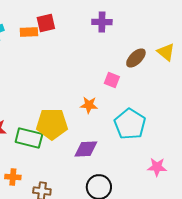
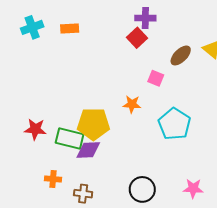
red square: (46, 23) -> (137, 38), moved, turned -30
purple diamond: (86, 149) -> (88, 150), moved
pink star: (157, 167) -> (193, 188), moved

